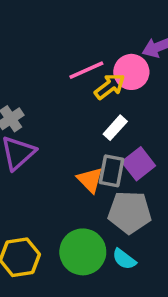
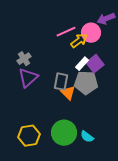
purple square: (139, 164) -> (95, 64), moved
gray rectangle: (112, 171) -> (61, 82), moved
gray pentagon: (130, 212) -> (86, 83), moved

